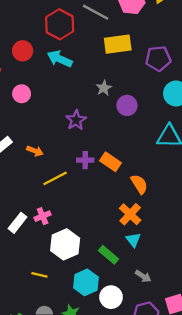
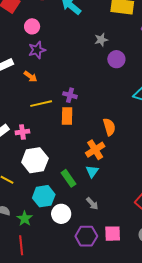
purple star: (76, 120) -> (37, 50), moved
orange rectangle: (110, 162) -> (67, 116), moved, turned 42

